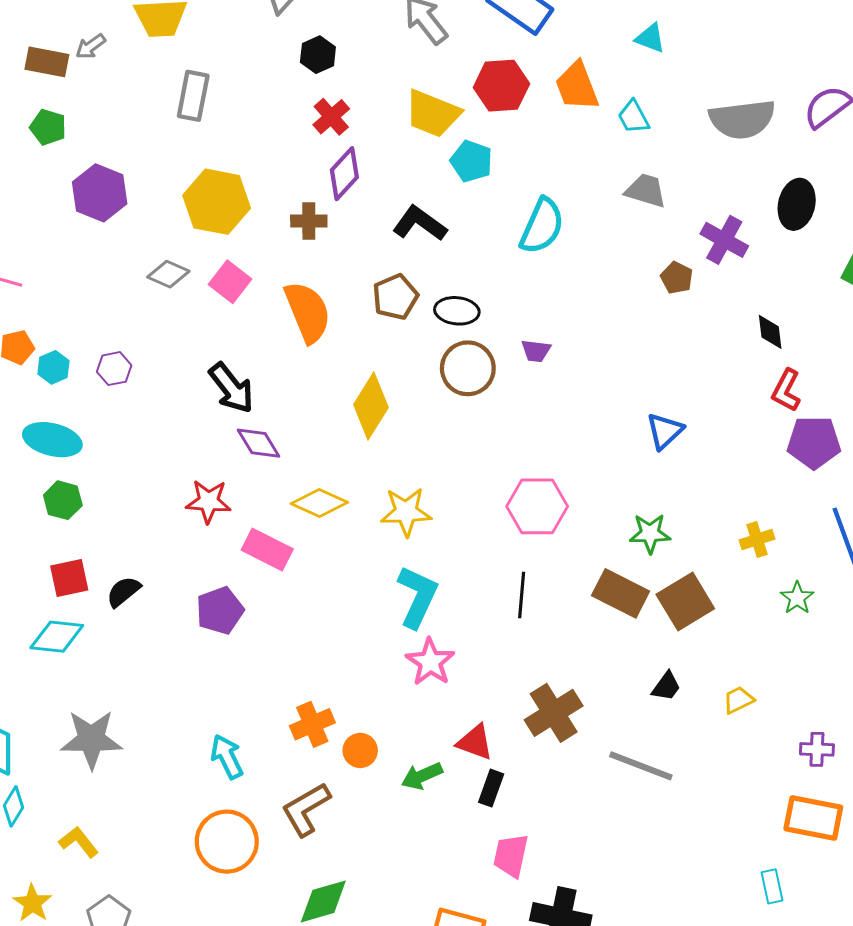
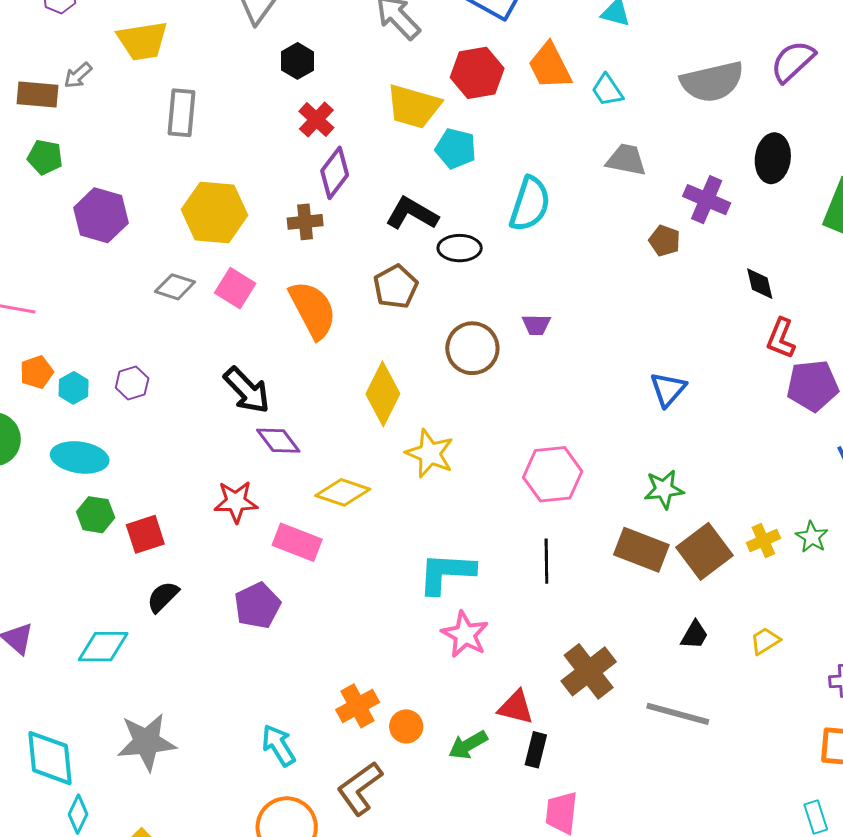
black ellipse: (457, 311) -> (460, 248), moved
yellow star: (406, 512) -> (430, 453), moved, turned 30
yellow cross: (757, 540) -> (763, 541), moved
red square: (69, 578) -> (145, 534), moved
cyan L-shape: (417, 597) -> (446, 573), turned -106

